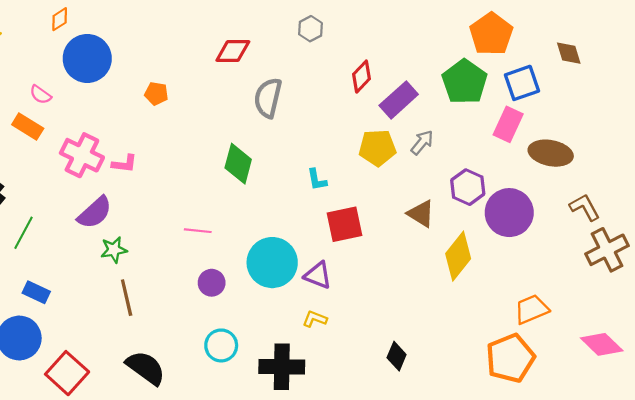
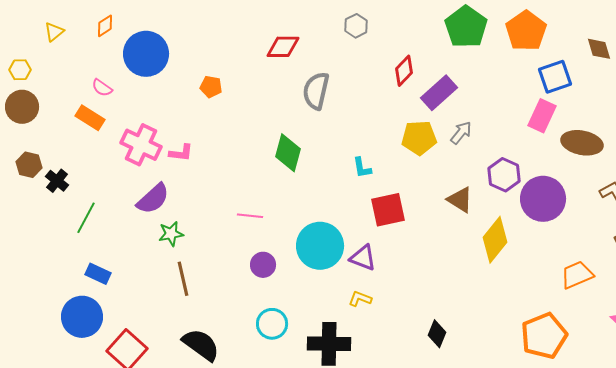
orange diamond: (60, 19) -> (105, 26), moved
green pentagon: (465, 82) -> (466, 27), moved
orange trapezoid: (532, 309) -> (577, 275), moved

